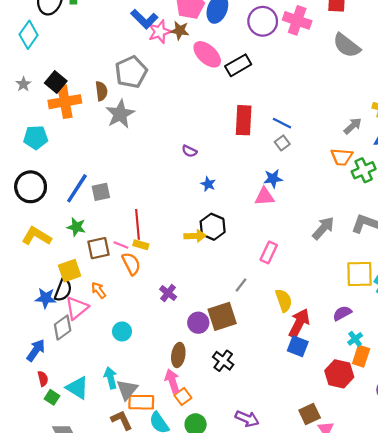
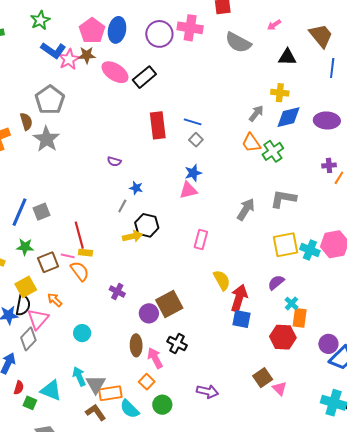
orange trapezoid: (342, 157) -> (251, 143), turned 60
gray line: (241, 285) -> (122, 206), moved
red semicircle: (43, 379) -> (19, 388), turned 40
pink arrow: (172, 381) -> (155, 358), moved

